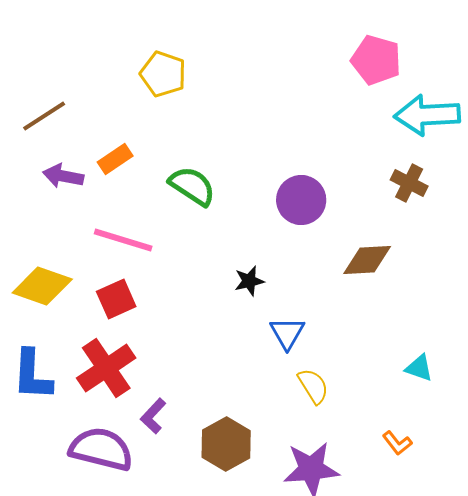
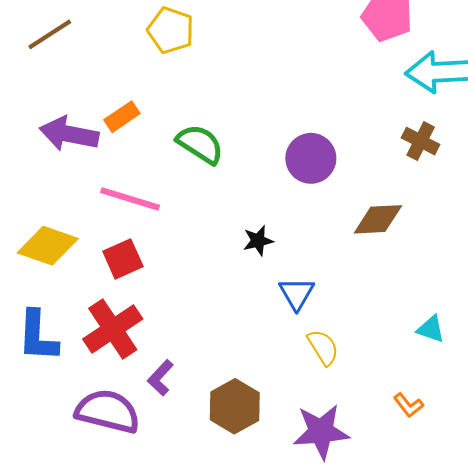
brown line: (44, 116) -> (50, 34), moved
purple arrow: (63, 176) -> (69, 134), size x1.4

